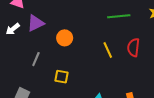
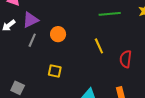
red semicircle: (133, 47) -> (126, 59), moved
gray line: (36, 59) -> (32, 40), moved

